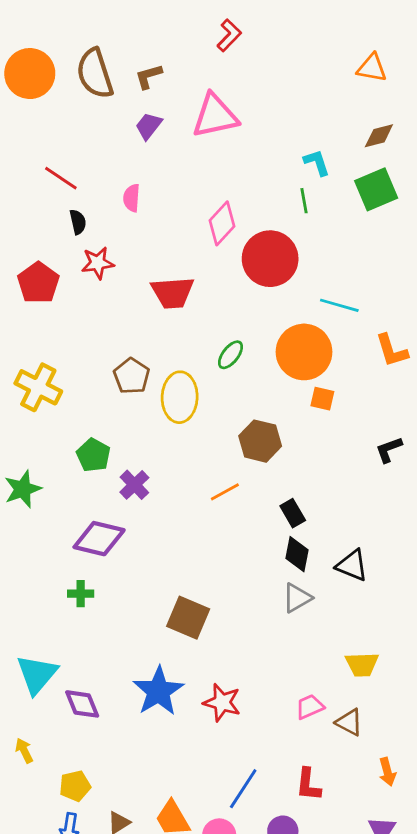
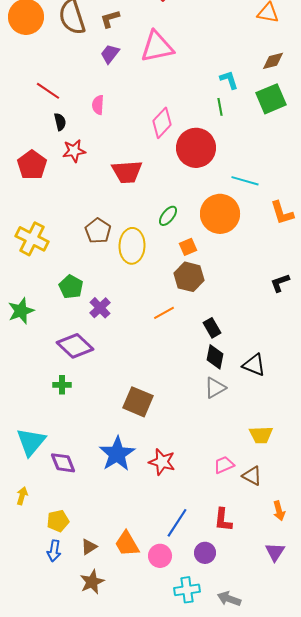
orange square: (322, 399) -> (188, 247), moved, turned -36
purple diamond: (99, 539) -> (75, 346), turned 30
yellow arrow: (24, 751) -> (22, 496), turned 42

